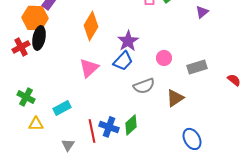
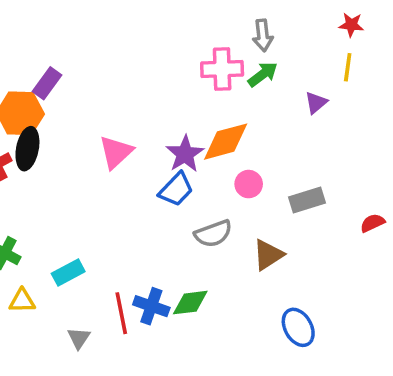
orange diamond: (91, 26) -> (226, 142), moved, turned 44
pink triangle: (89, 68) -> (116, 152), moved
red semicircle: (234, 80) -> (372, 223), turned -64
green diamond: (131, 125) -> (190, 303), turned 35

